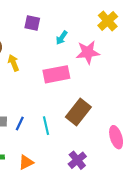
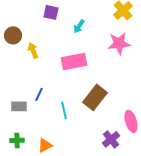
pink star: (88, 52) -> (119, 43), moved
blue line: (20, 124) -> (39, 94), moved
purple cross: (77, 160) -> (111, 139), moved

